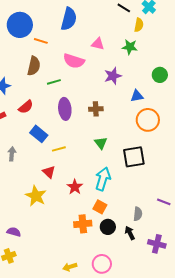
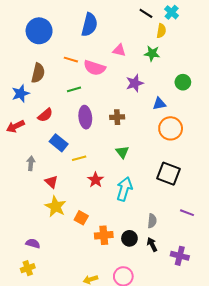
orange line: (41, 41) -> (71, 60), moved
brown semicircle: (34, 66) -> (38, 73), moved
black square: (134, 157) -> (168, 174), moved, turned 30
red triangle: (49, 172) -> (51, 182), moved
red star: (75, 187) -> (96, 180), moved
orange square: (100, 207) -> (81, 218), moved
gray semicircle: (138, 214) -> (152, 221), moved

